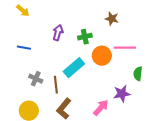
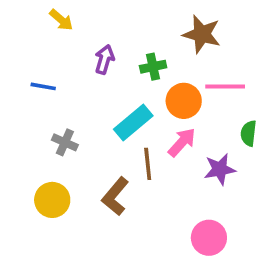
yellow arrow: (23, 11) -> (61, 20), moved
brown star: (112, 19) -> (202, 34), size x1.5
brown line: (56, 85) -> (148, 164), moved
pink arrow: (101, 108) -> (182, 142), moved

